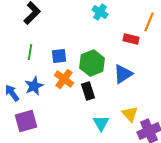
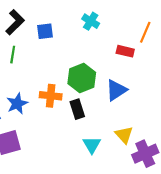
green line: (30, 52) -> (13, 55), moved
blue square: (59, 56) -> (45, 31), moved
orange cross: (64, 79) -> (51, 96), turned -30

